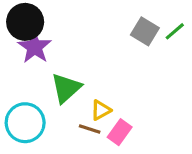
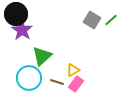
yellow triangle: (101, 110) -> (73, 70), moved
cyan circle: (25, 123) -> (29, 78), moved

